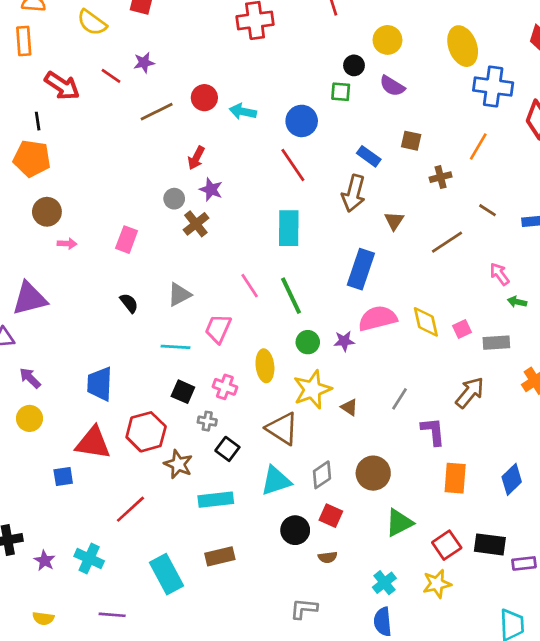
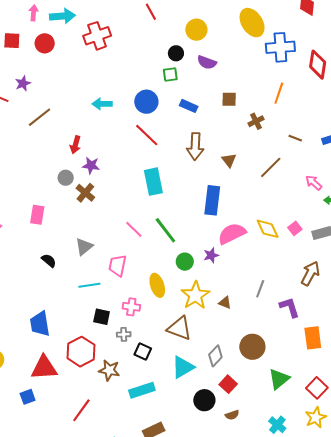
red circle: (204, 98) -> (45, 43), moved
blue rectangle: (369, 156) -> (189, 106), moved
red square: (331, 516) -> (228, 384), turned 30

